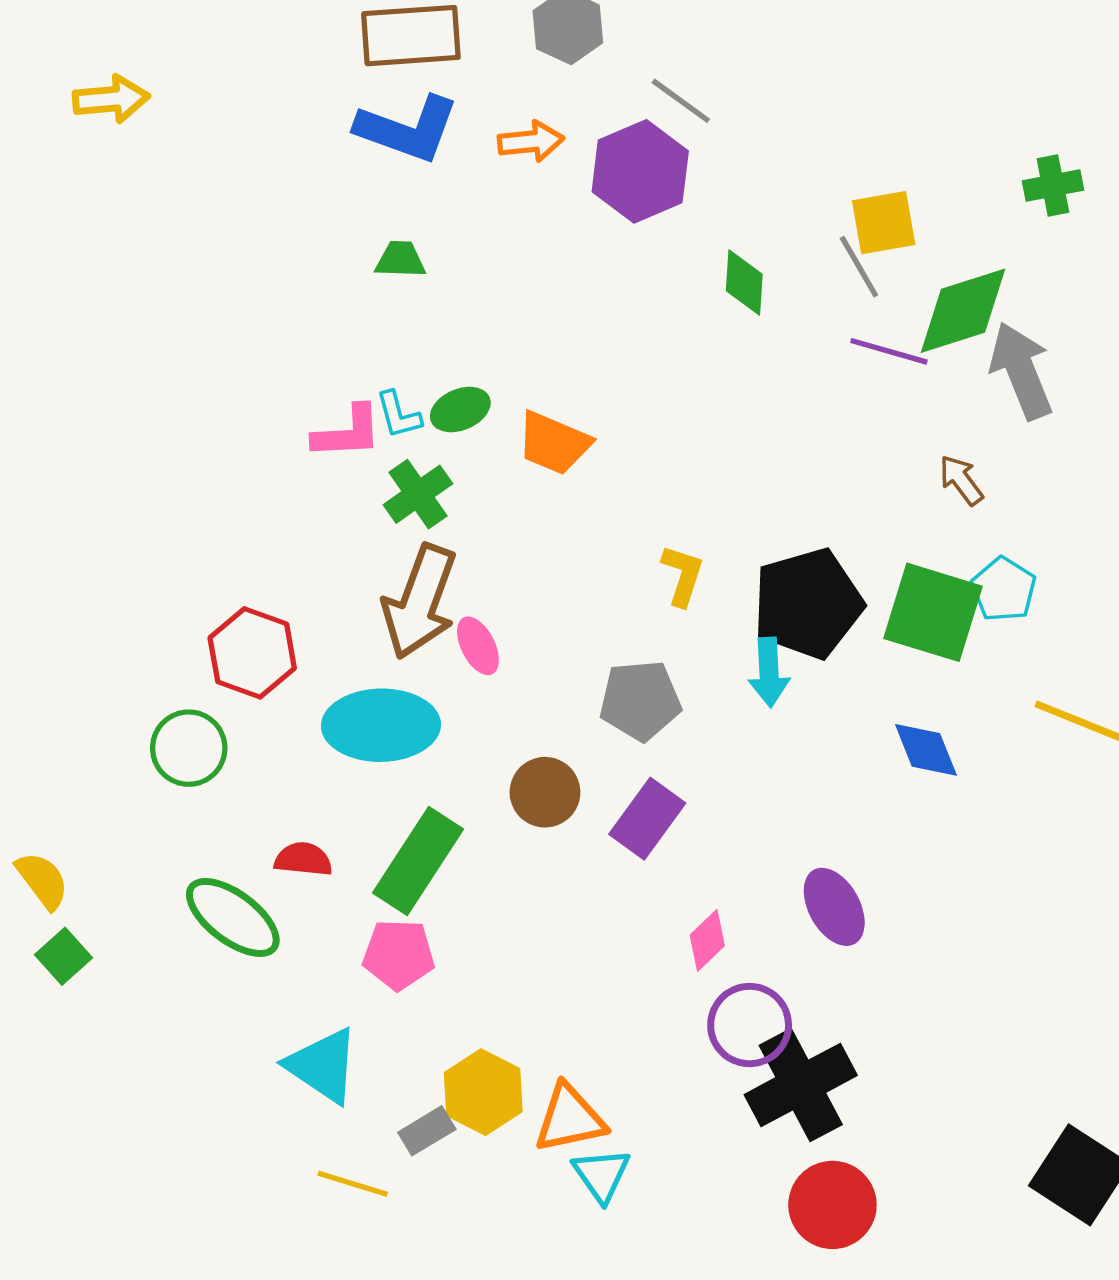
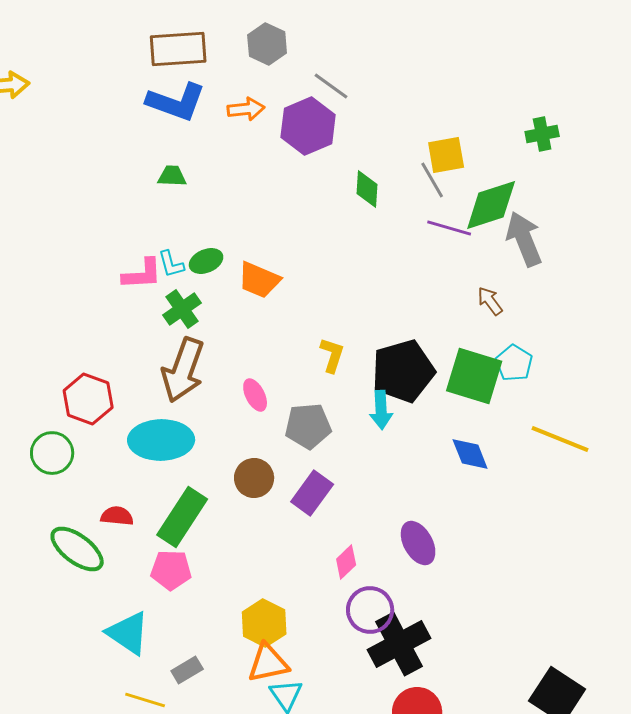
pink ellipse: (478, 646) -> (255, 395), moved
yellow hexagon: (483, 1092) -> (264, 623), moved

